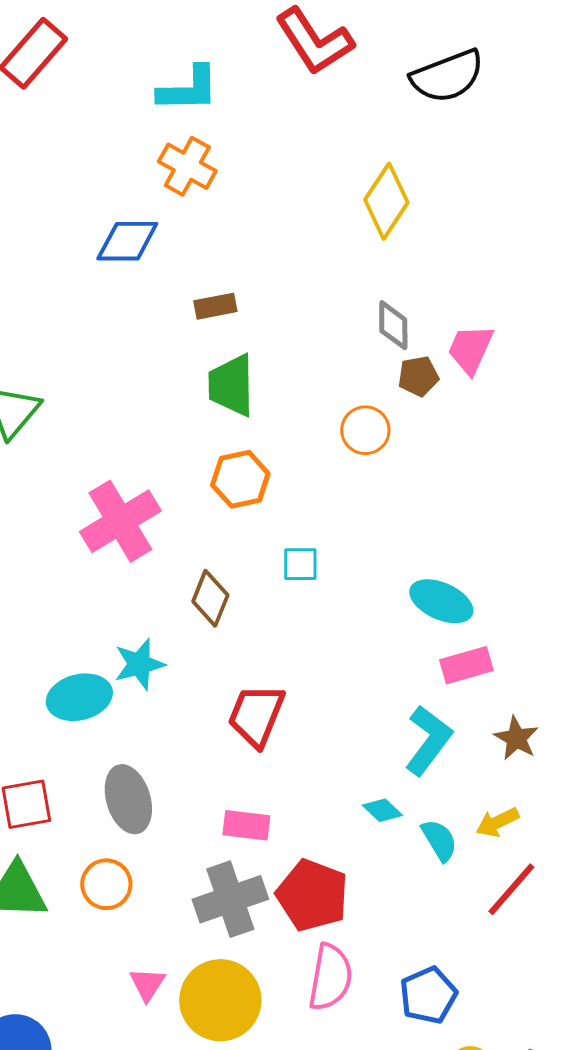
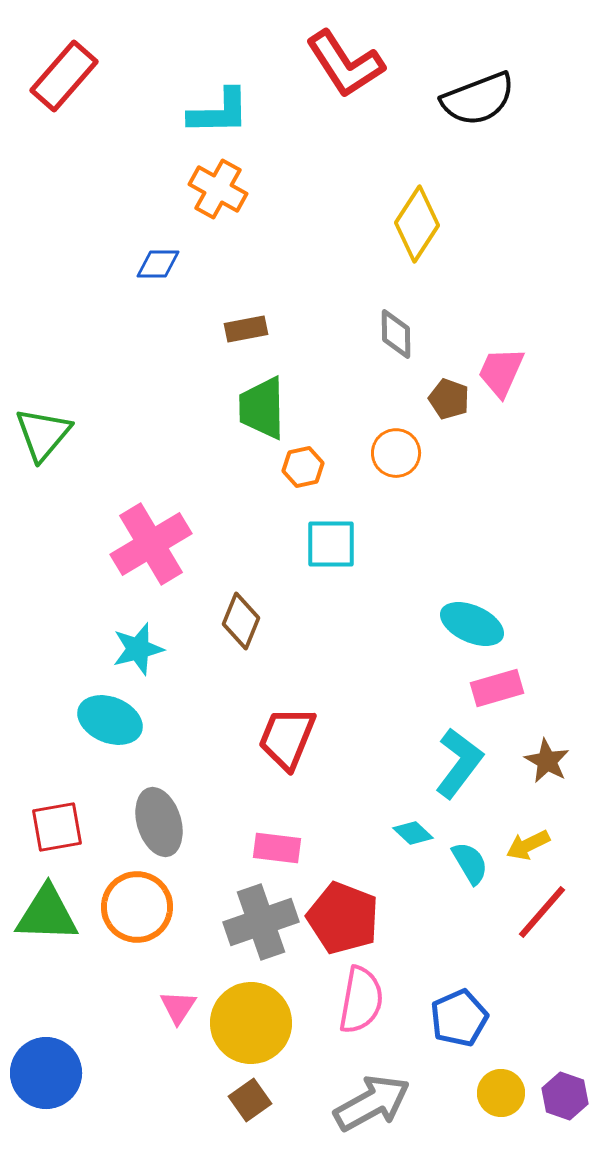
blue diamond: (127, 241) -> (158, 264), size x0.7
gray diamond: (393, 325) -> (396, 334), moved
brown pentagon: (418, 376) -> (449, 399), turned 30
orange hexagon: (240, 479) -> (303, 467), moved, size x0.7
cyan square: (300, 564) -> (331, 544), moved, size x1.4
cyan star: (139, 664) -> (138, 649), moved
cyan ellipse: (79, 697) -> (110, 720), turned 36
orange circle: (106, 884) -> (137, 907), size x1.4

